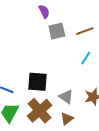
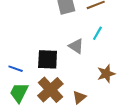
gray triangle: (66, 97) -> (76, 46), moved

